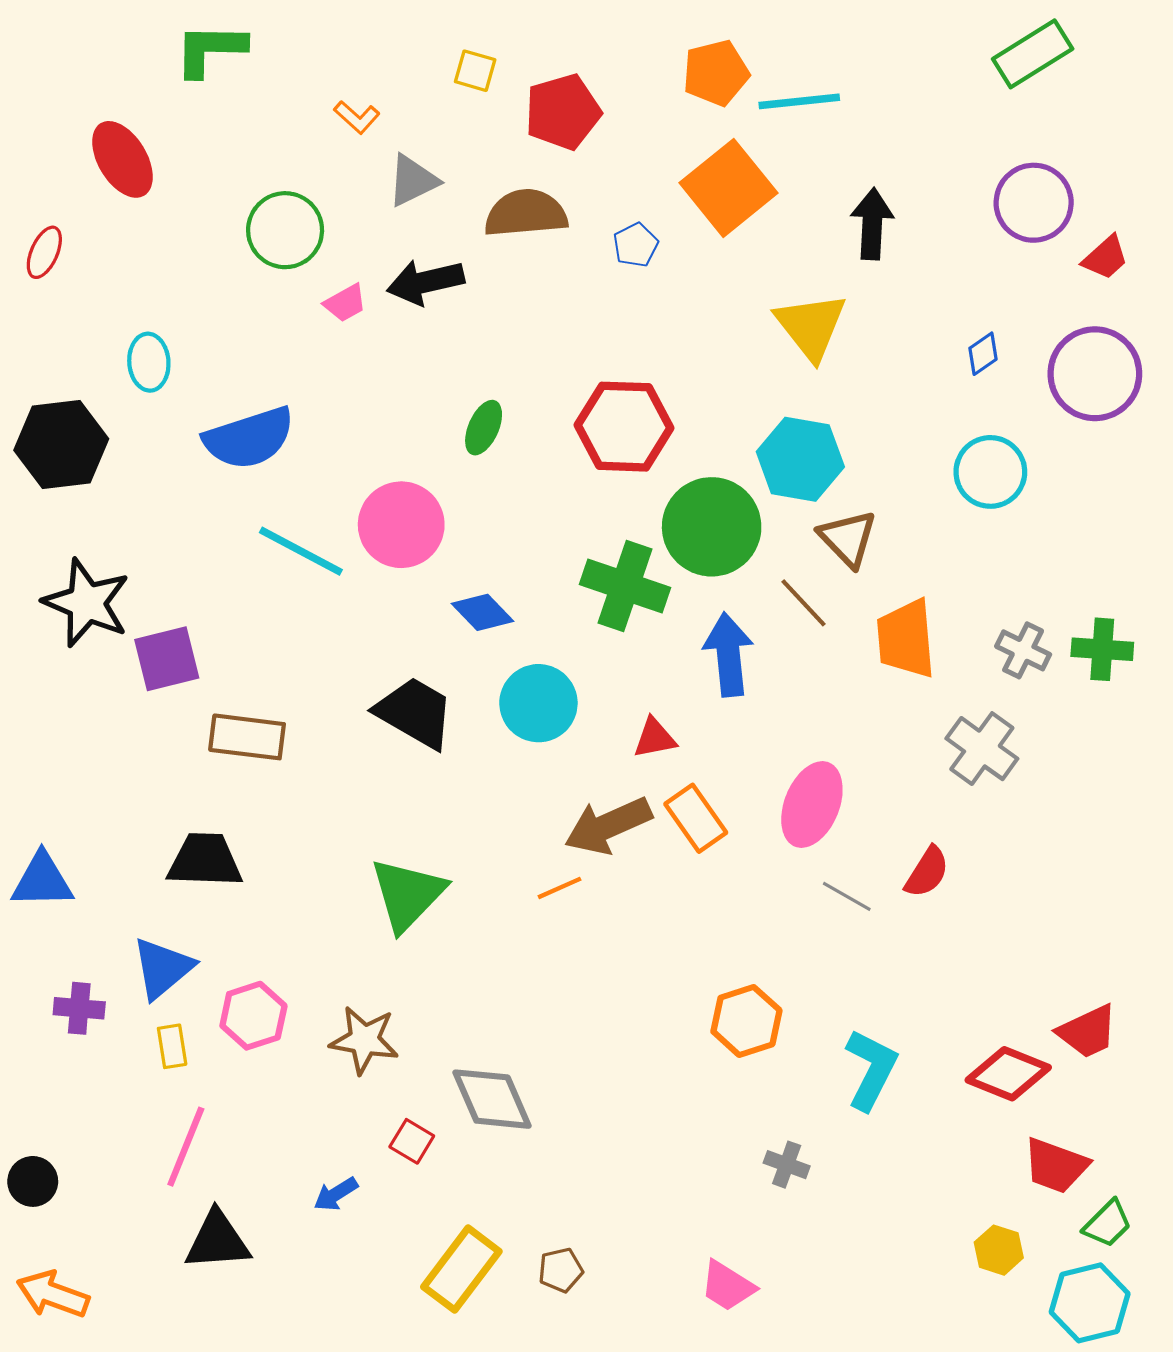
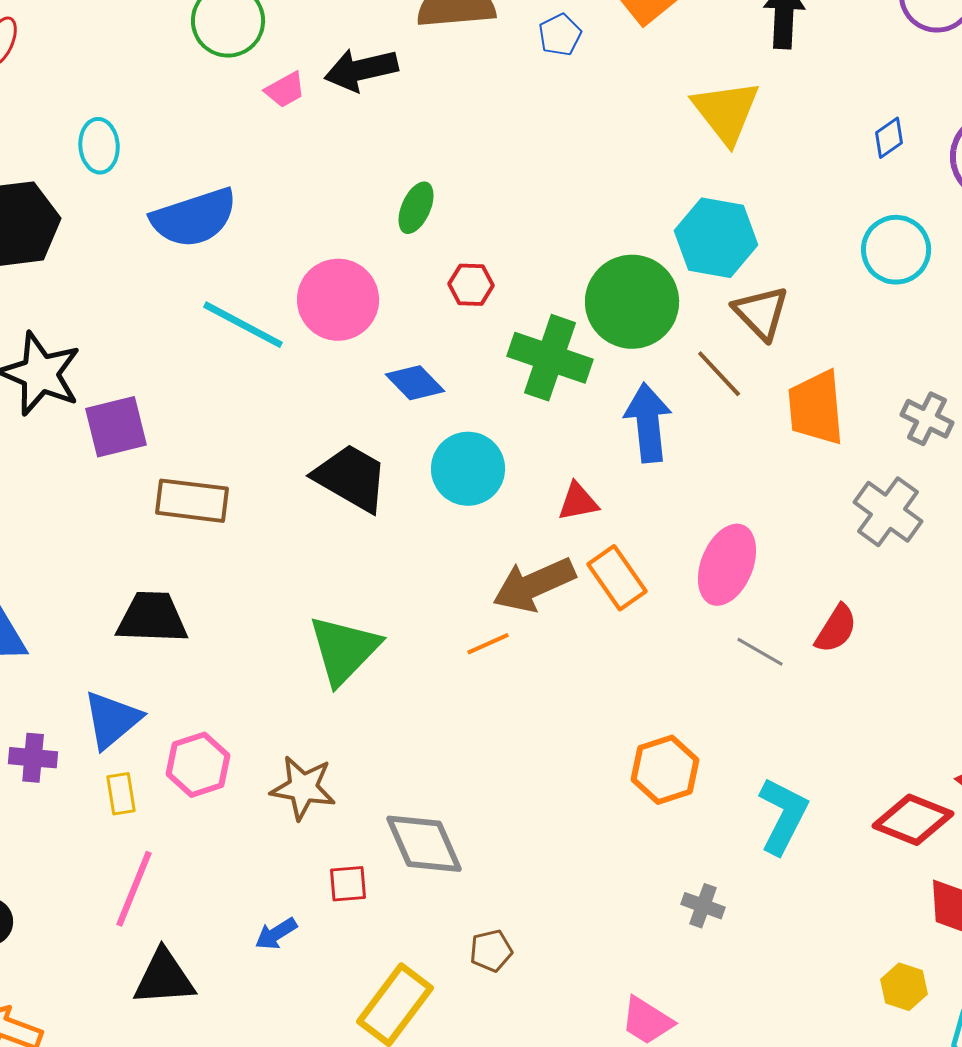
red hexagon: (624, 427) -> (471, 285), moved, size x0.5
red square: (412, 1141) -> (348, 884), turned -36
brown pentagon: (561, 1270) -> (491, 951), moved

